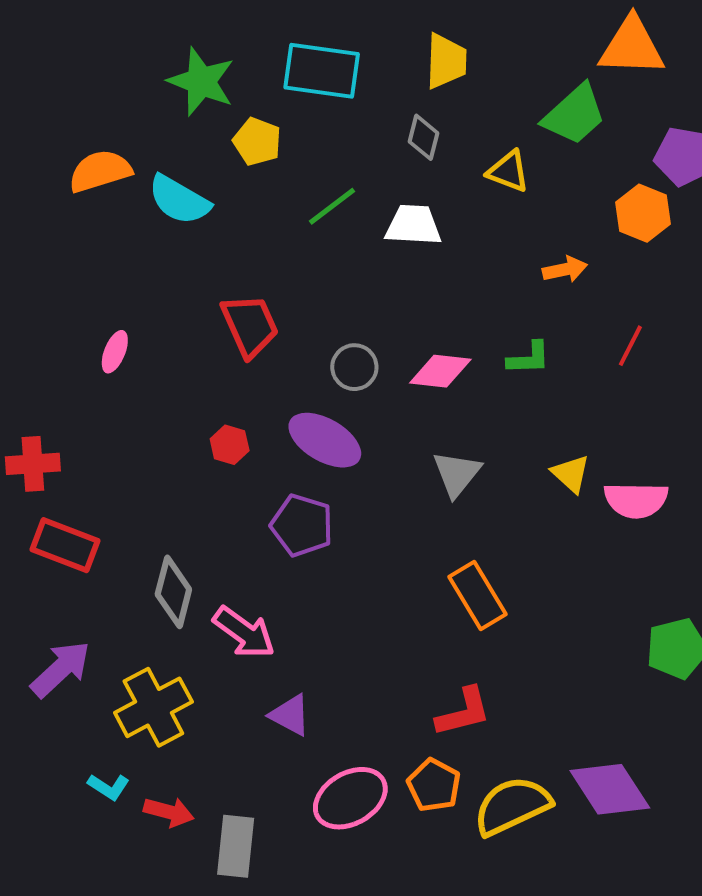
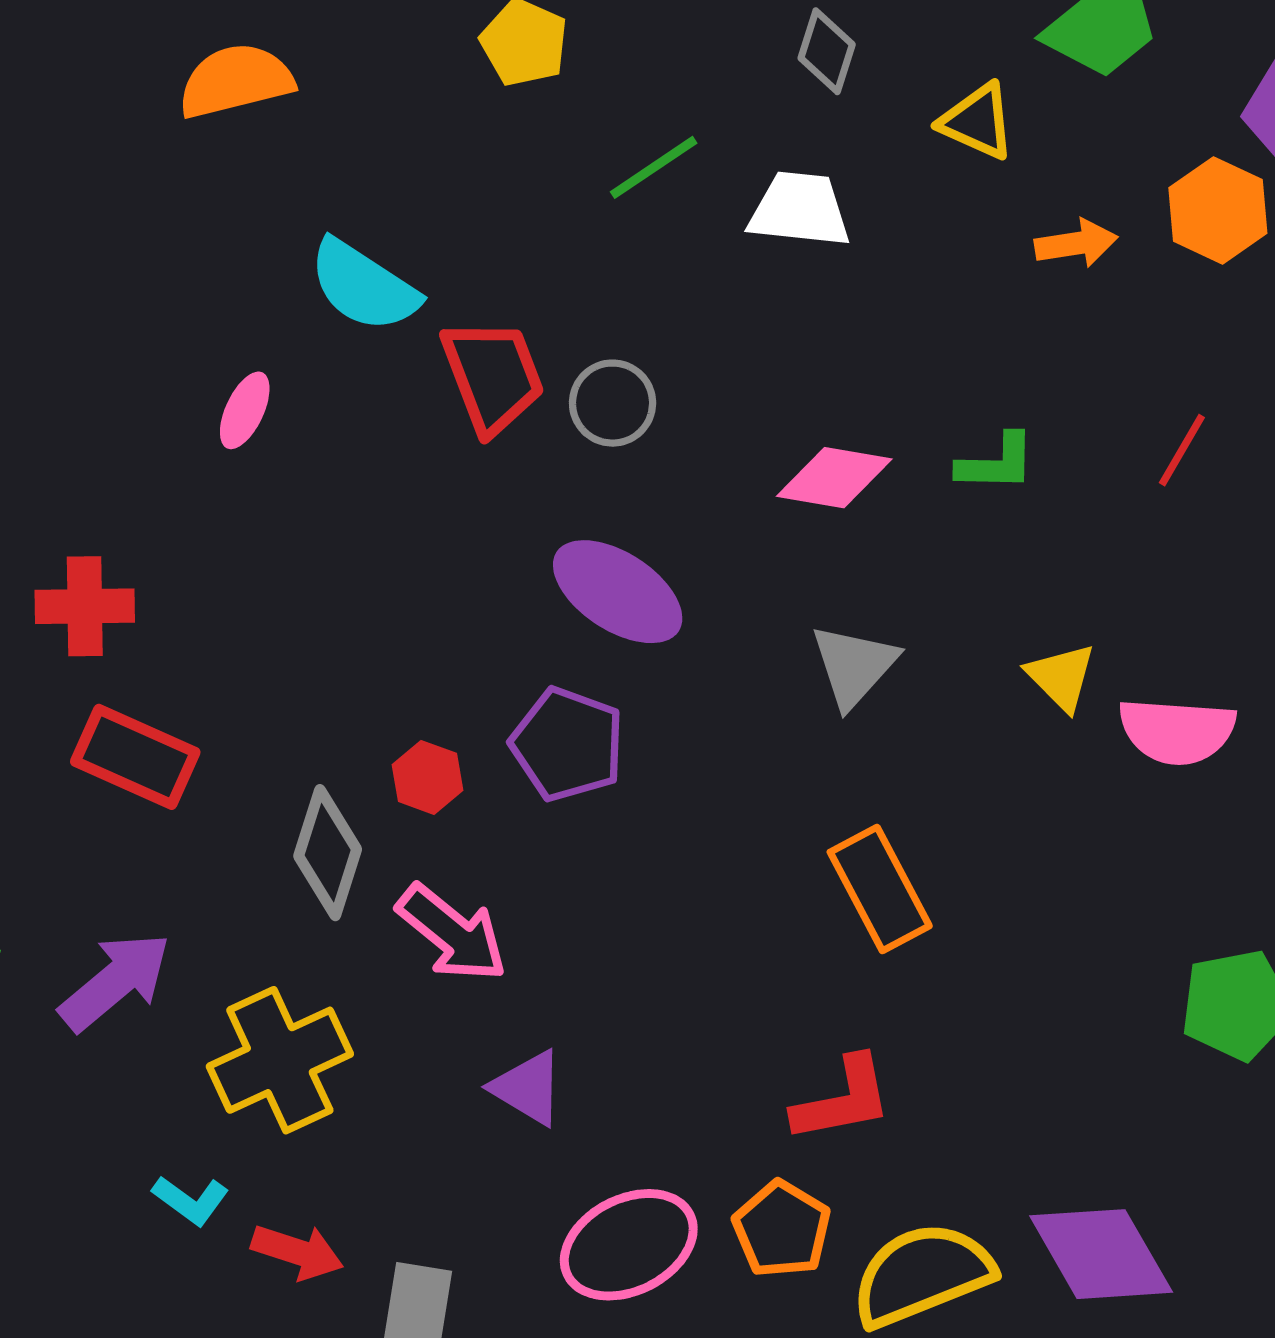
cyan semicircle: (179, 200) -> (364, 286), moved
orange arrow: (565, 269) -> (1076, 243), moved
gray circle: (354, 367) -> (613, 403), moved
red hexagon: (230, 445) -> (427, 777), moved

